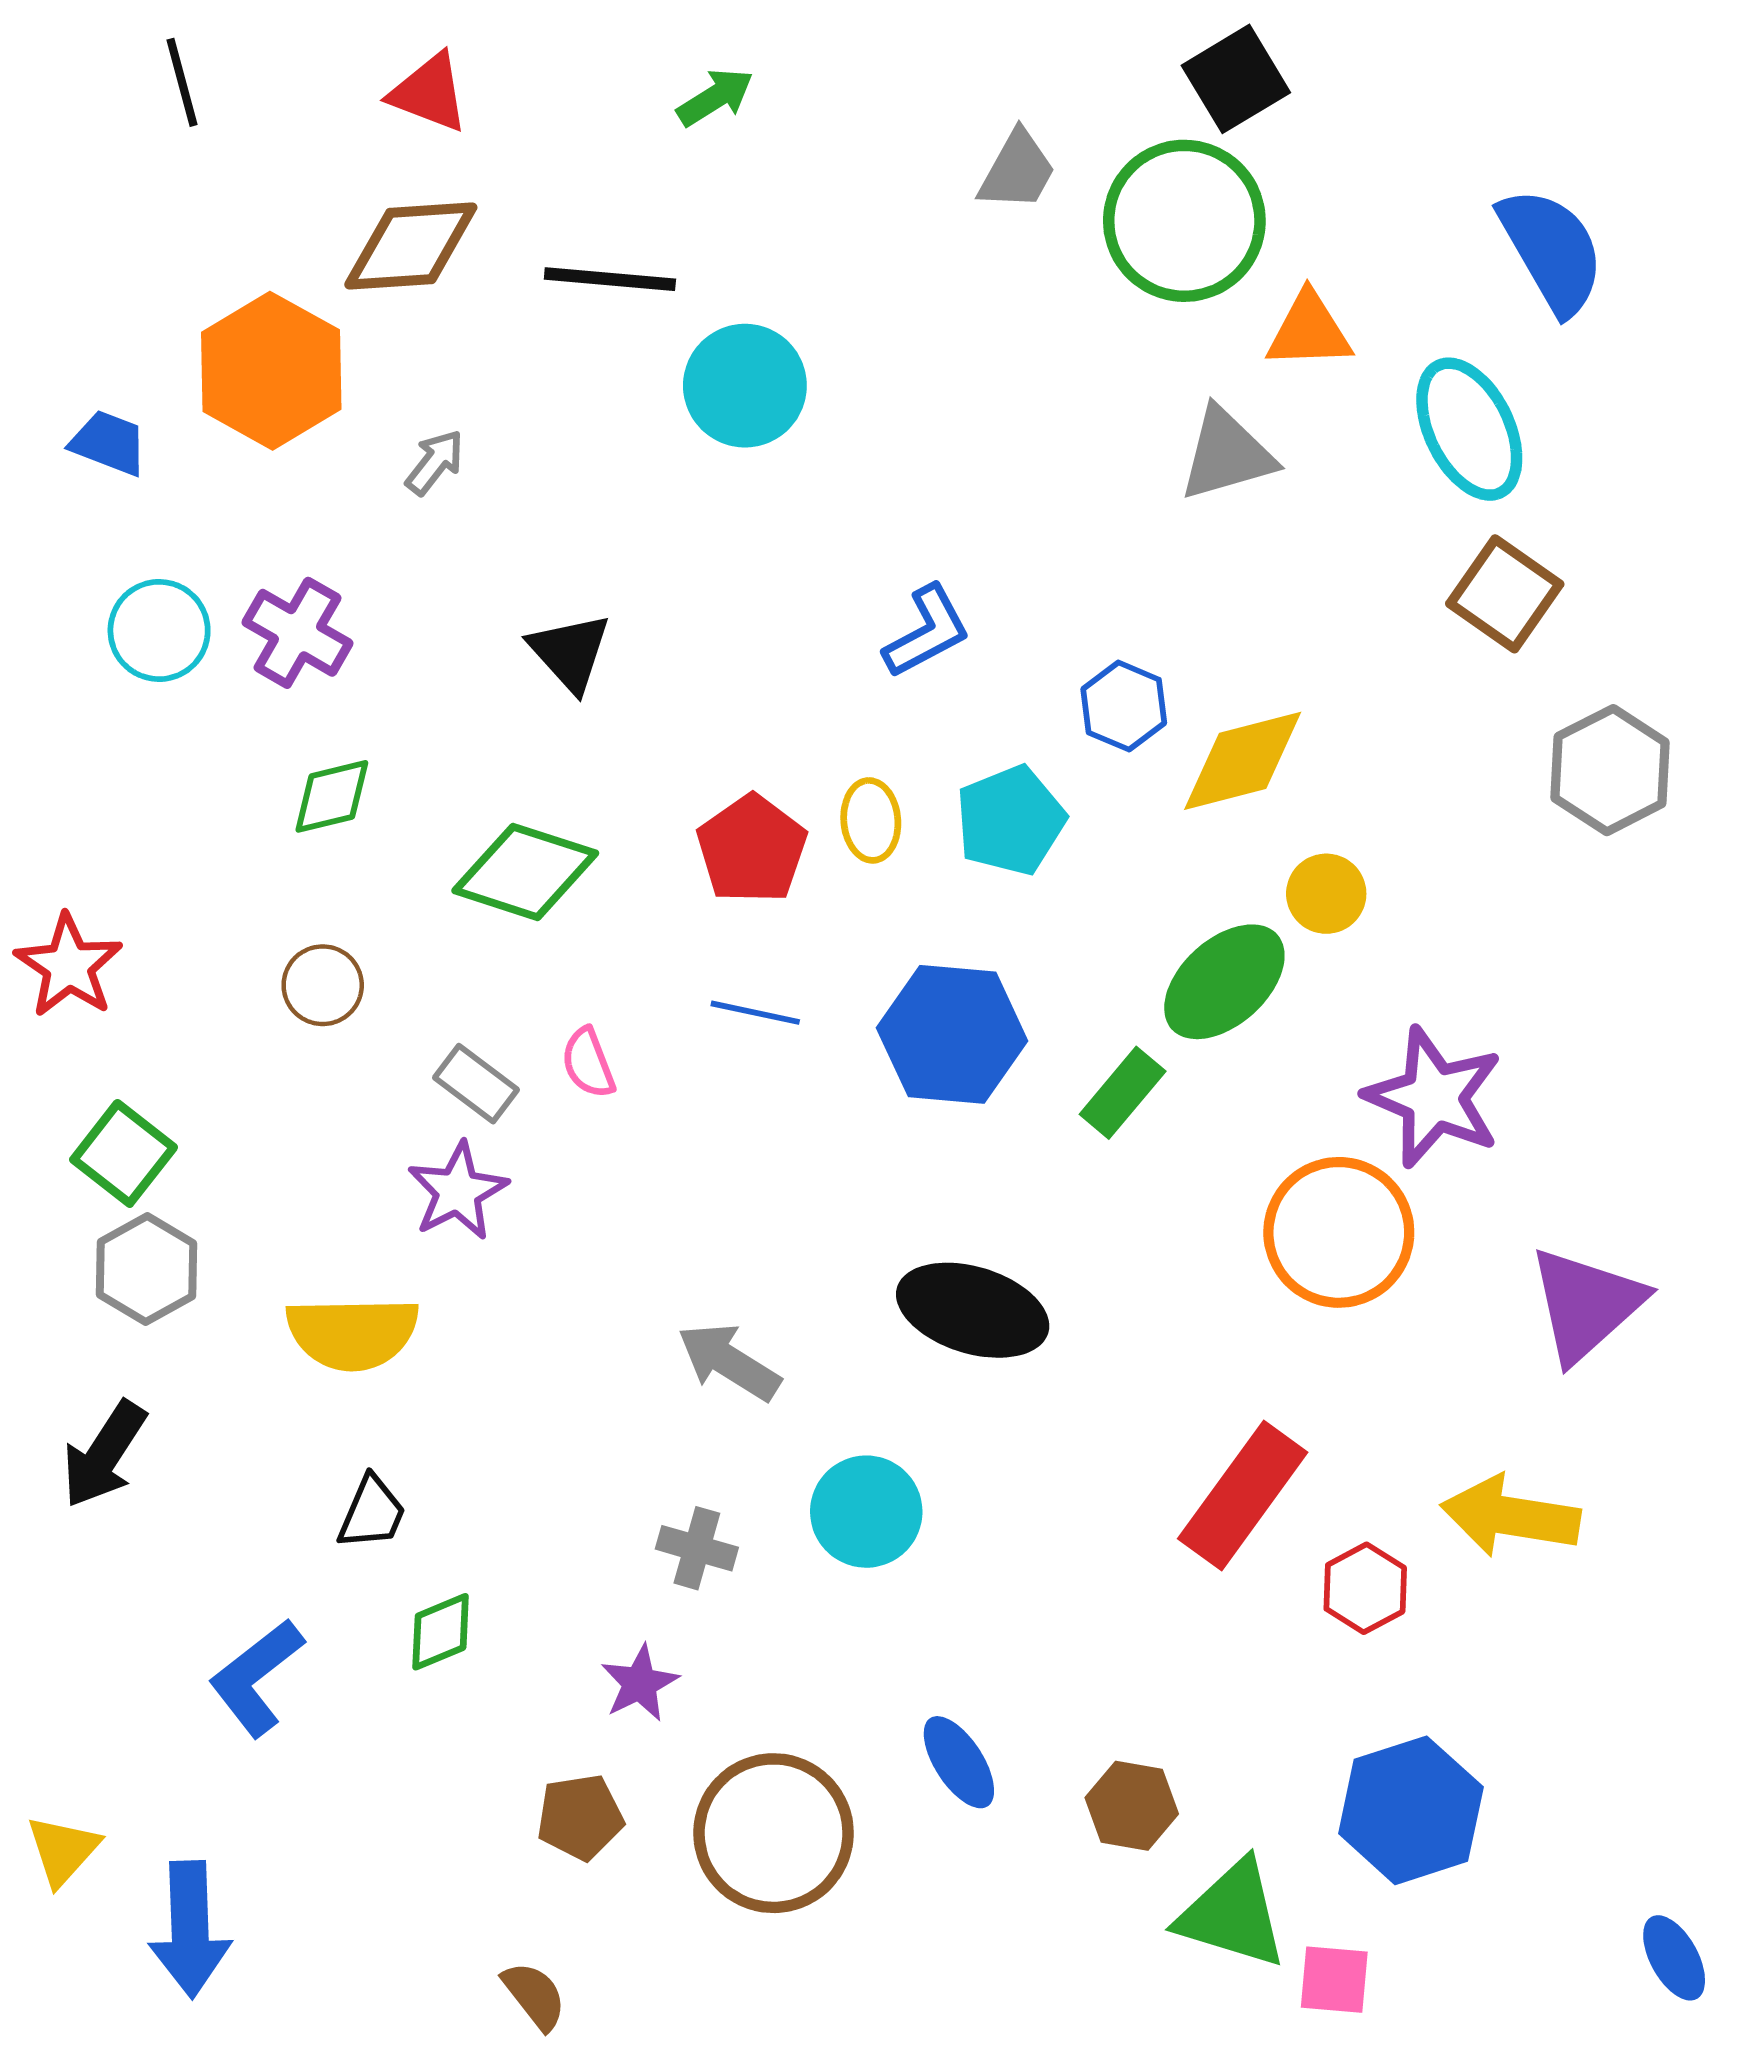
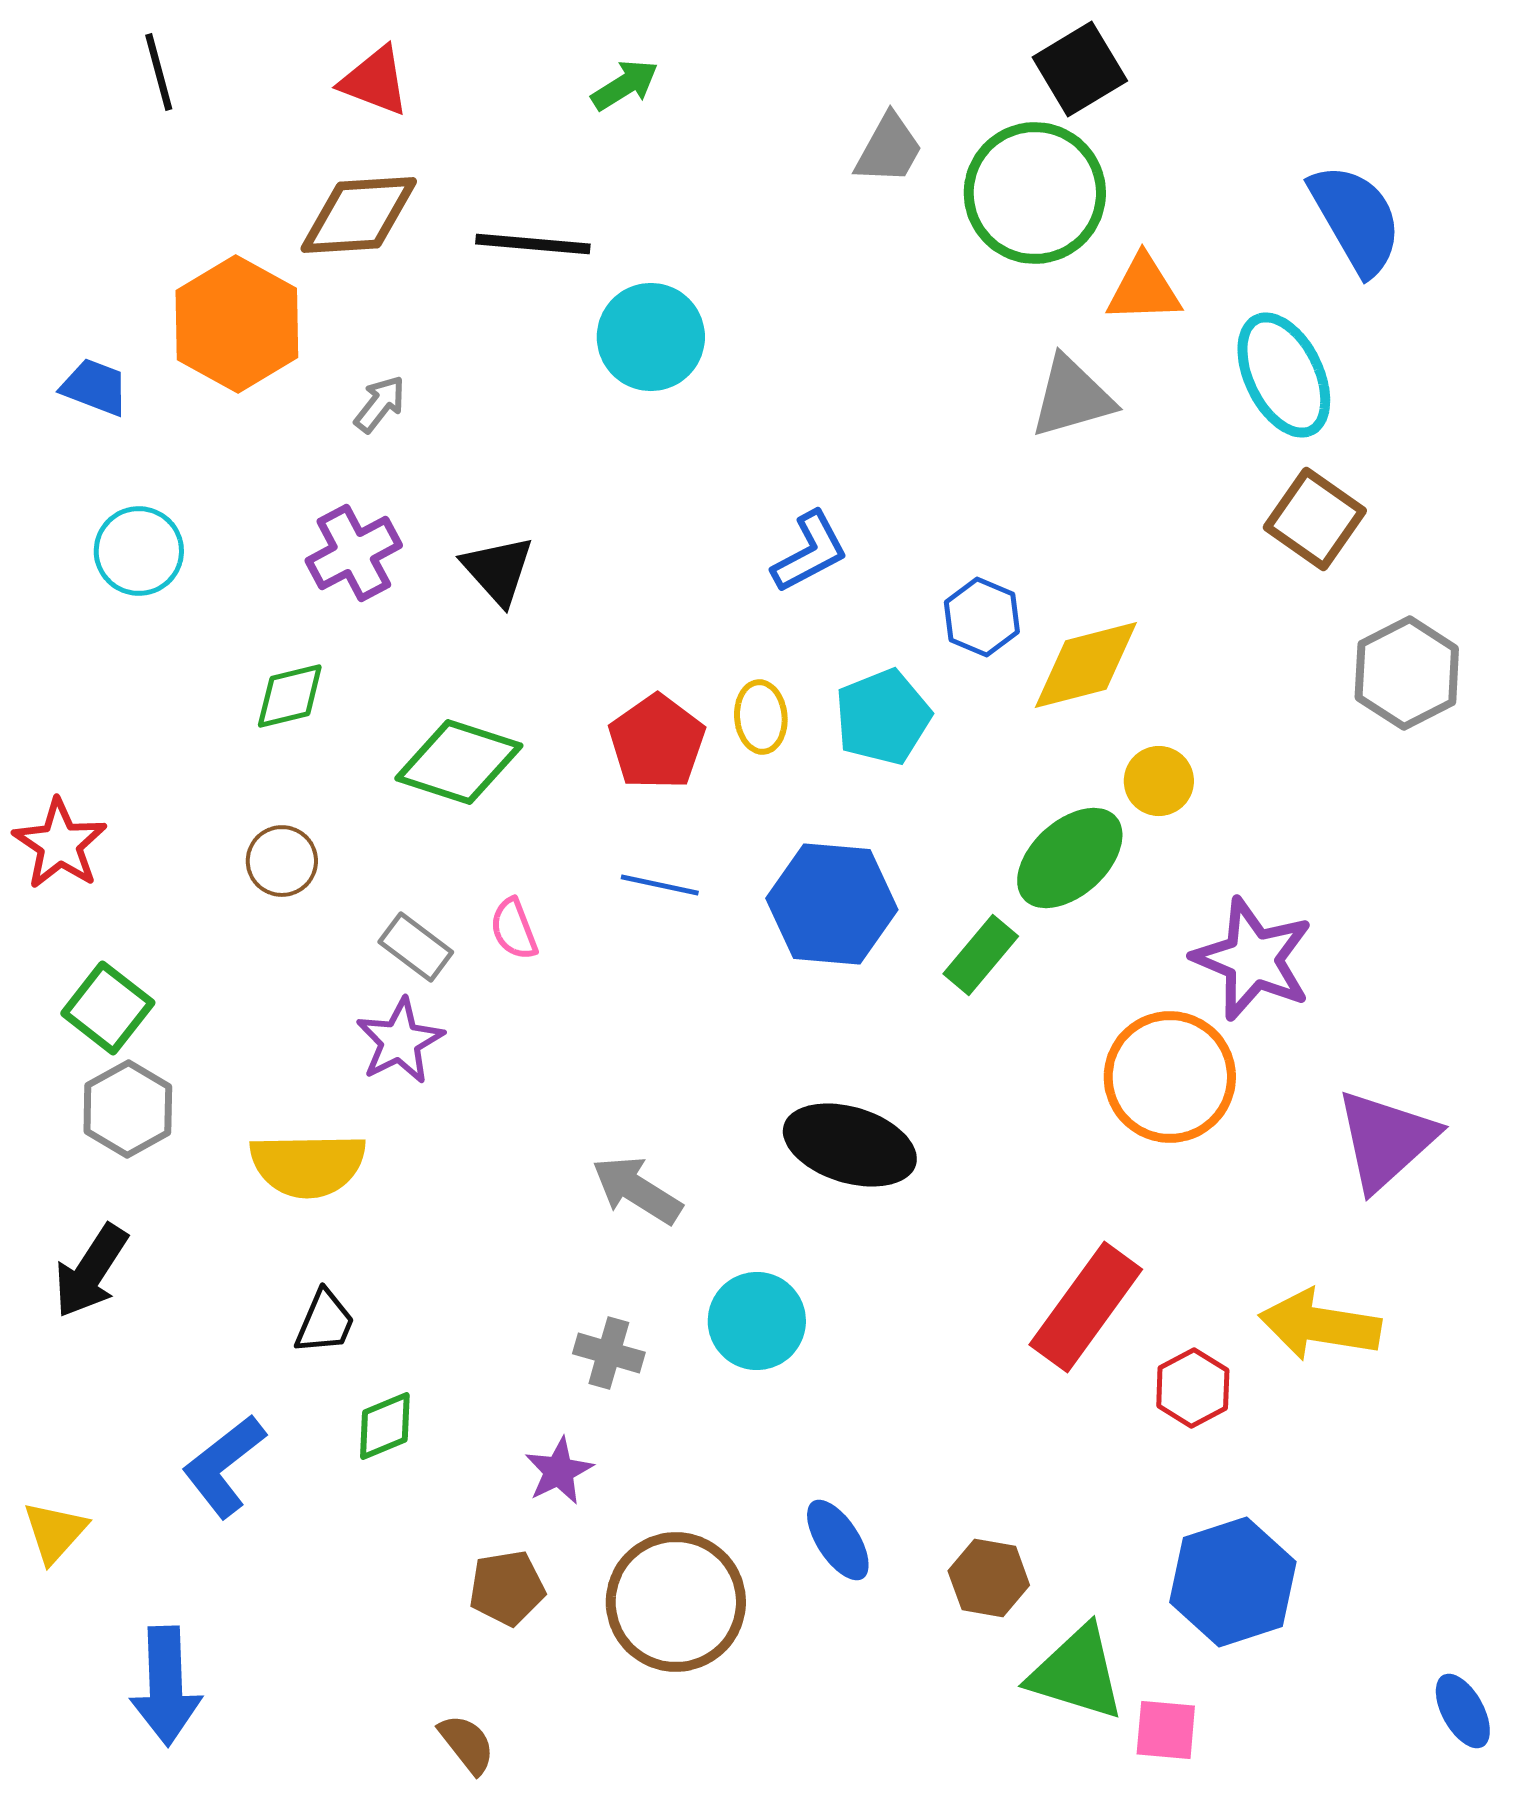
purple cross: (298, 633) -> (354, 553), moved, turned 32
yellow triangle: (63, 1850) -> (55, 1532), moved

